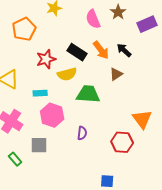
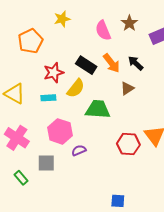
yellow semicircle: (67, 74) -> (76, 88), turned -36
cyan rectangle: (40, 93) -> (48, 98), moved
purple semicircle: (82, 133) -> (79, 150), moved, turned -120
red hexagon: (122, 142) -> (128, 144), moved

